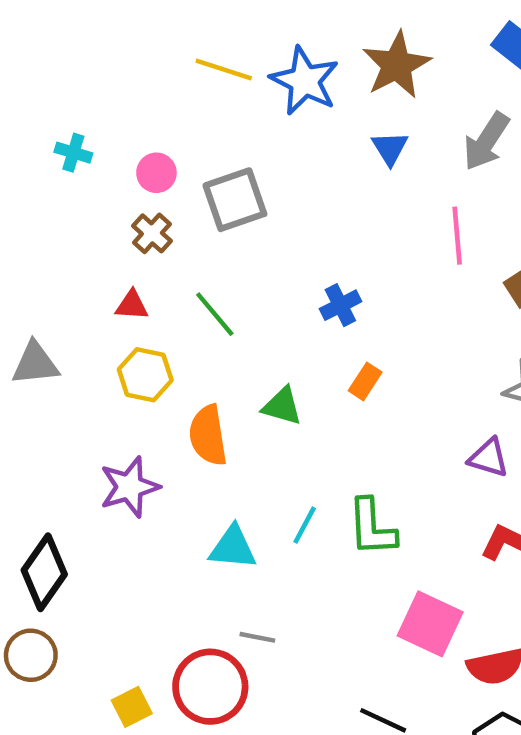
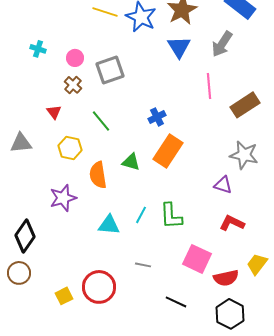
blue triangle: (390, 148) -> (179, 47), size x1.4
red triangle: (132, 305) -> (54, 112), moved, turned 49
orange rectangle: (365, 381) -> (168, 151), size x2.0
gray line: (257, 637) -> (143, 265), moved

